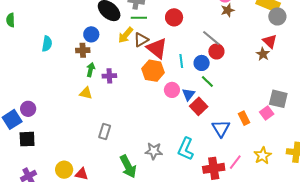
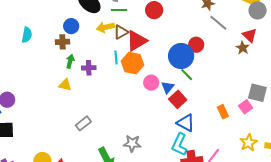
yellow arrow: (126, 35) -> (105, 27), turned 36
gray line: (211, 38) -> (218, 23), moved
red triangle: (157, 48) -> (137, 41), turned 50
cyan line: (181, 61) -> (116, 57), moved
blue circle: (202, 63) -> (181, 56), size x1.6
blue triangle: (221, 128) -> (186, 123), moved, turned -30
gray rectangle: (105, 132) -> (83, 123), turned 35
cyan L-shape: (186, 149) -> (179, 144), moved
yellow star: (263, 156) -> (249, 143), moved

